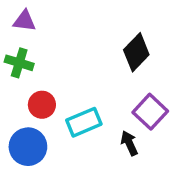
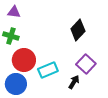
red circle: (42, 105) -> (24, 60), size x1.5
black arrow: (129, 143) -> (74, 82), turned 56

